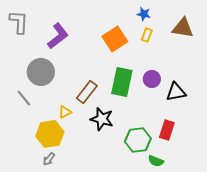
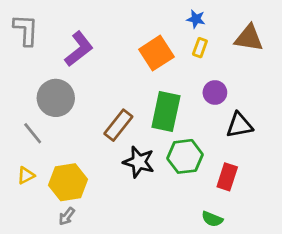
purple circle: (152, 79) -> (215, 93), moved
yellow triangle: (65, 112) -> (26, 175), moved
green hexagon: (138, 140) -> (185, 156), moved

